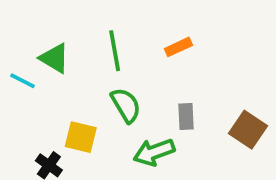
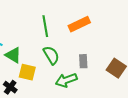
orange rectangle: (178, 47) -> (79, 24), size x1.5
green triangle: (54, 58) -> (13, 55), moved

